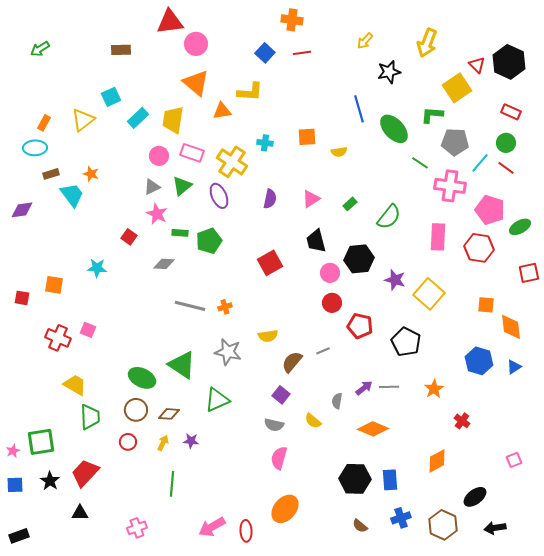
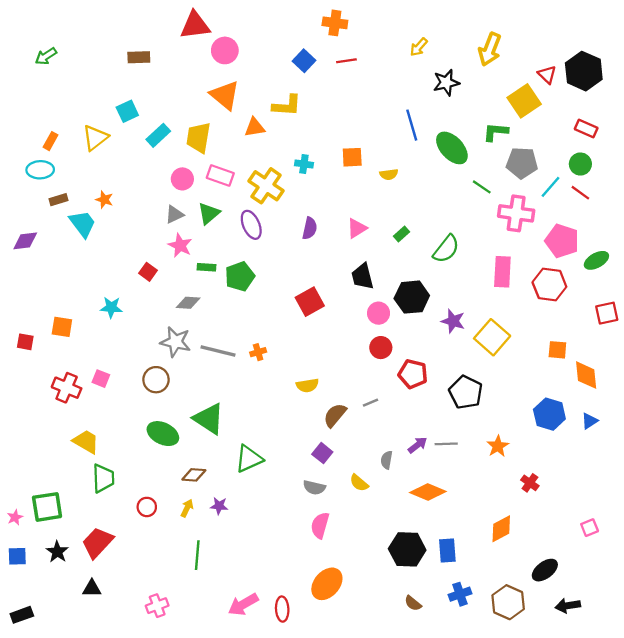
gray star: (228, 352) -> (175, 342), moved
brown circle: (136, 410) -> (156, 380), moved

